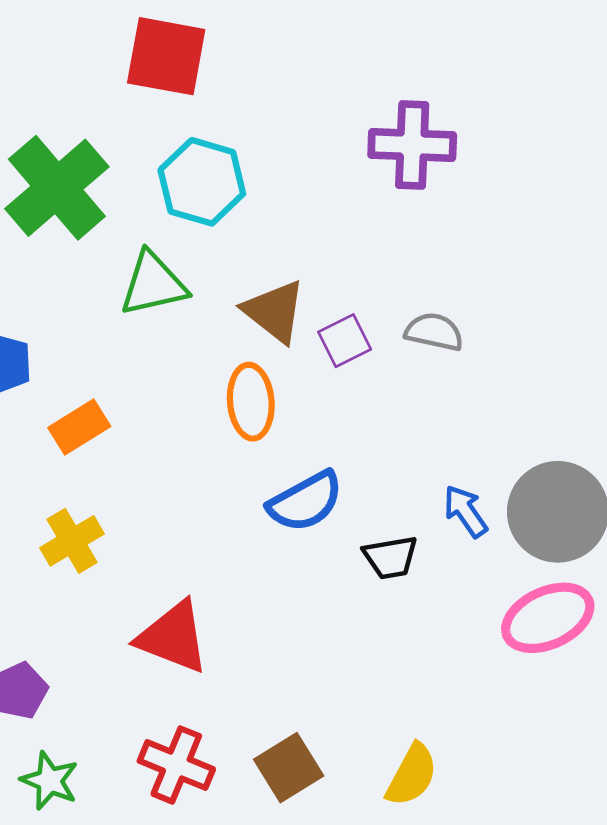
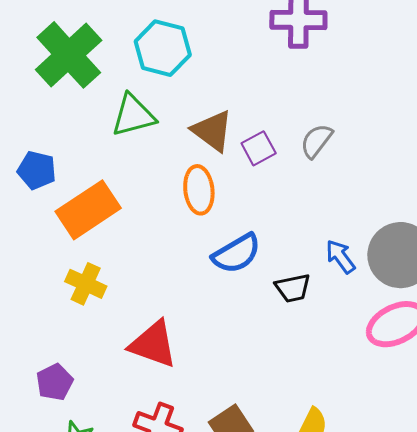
gray semicircle: (434, 332) -> (316, 141), turned -63
orange rectangle: (79, 427) -> (88, 210), size x1.6
yellow cross: (72, 541) -> (86, 284), turned -33

